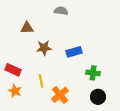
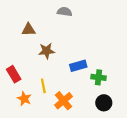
blue rectangle: (74, 52) -> (78, 66), moved
red rectangle: (13, 70) -> (14, 74), turned 35
orange star: (15, 91) -> (24, 99), moved

